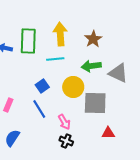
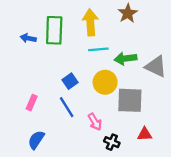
brown star: (93, 39) -> (128, 13), moved
cyan line: (55, 59) -> (98, 49), moved
black cross: (66, 141) -> (112, 142), moved

